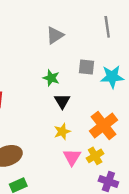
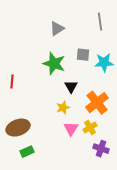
green star: (51, 78) -> (54, 64), size x1.6
black triangle: (62, 101) -> (71, 87), moved

